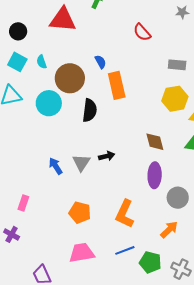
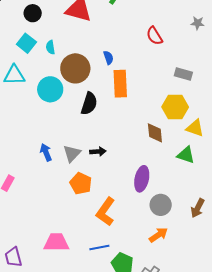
brown diamond: (155, 142) -> (155, 133), moved
orange pentagon: (80, 213) -> (81, 183), moved
orange arrow: (169, 230) -> (158, 235), moved

